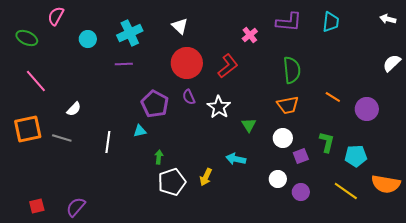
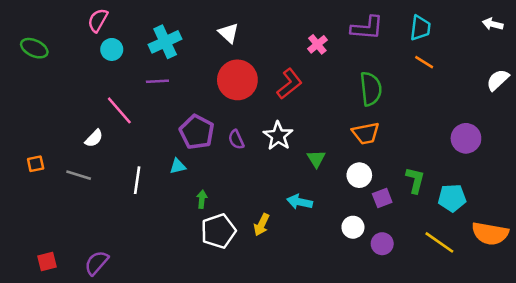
pink semicircle: (56, 16) -> (98, 20), moved
pink line: (36, 81) -> (119, 110), moved
purple semicircle: (189, 97) -> (236, 140), moved
orange line: (333, 97) -> (424, 62), moved
orange square: (28, 129) -> (36, 164), size x0.5

